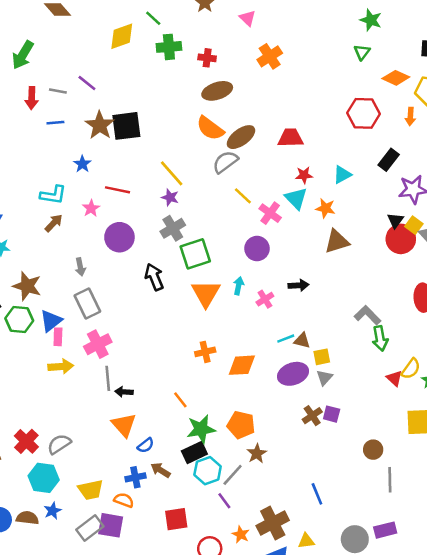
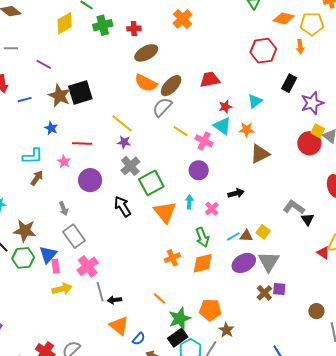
gray line: (58, 91) -> (11, 48), moved
black triangle: (395, 220) -> (308, 219), moved
green arrow: (380, 338) -> (202, 237), moved
yellow square: (322, 357) -> (263, 232), moved, turned -32
gray triangle: (324, 378) -> (269, 262), size x1.6

